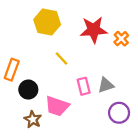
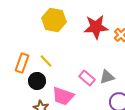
yellow line: (62, 59) -> (46, 61), moved
pink rectangle: (84, 86) -> (87, 78), turned -35

